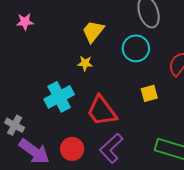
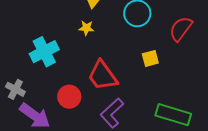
cyan cross: (59, 97) -> (44, 52), moved
red circle: (72, 149) -> (69, 97), moved

